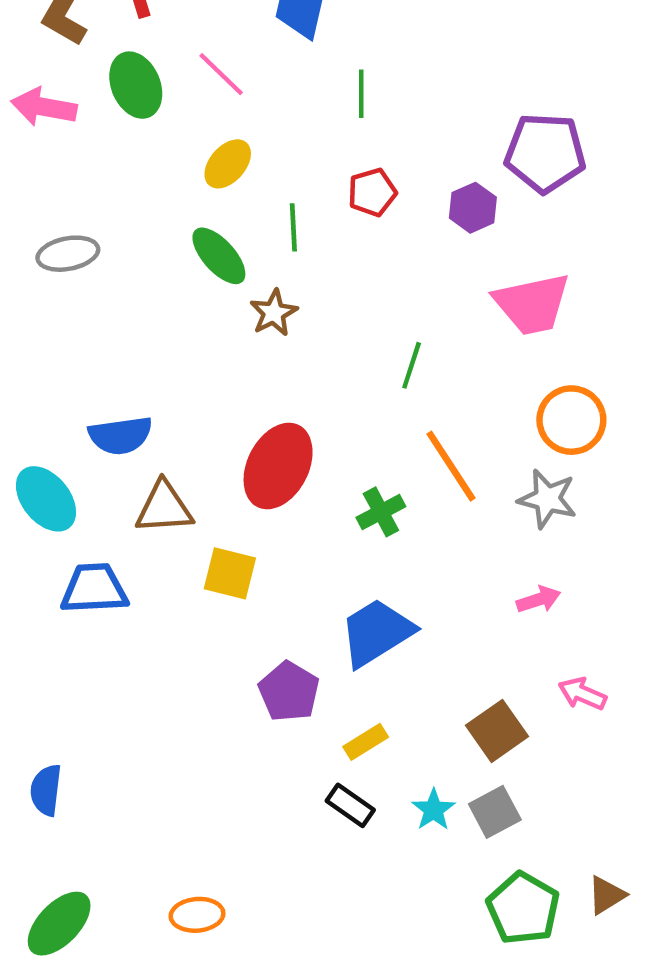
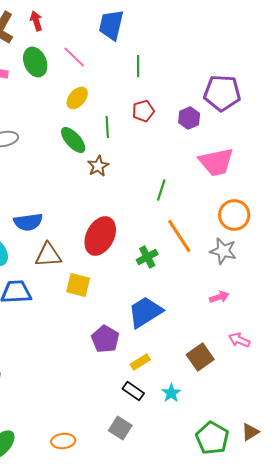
gray square: (495, 812) -> (120, 428), moved, turned -30

